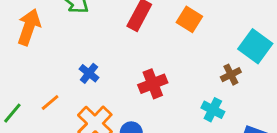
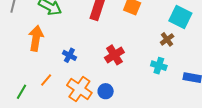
orange arrow: (29, 27) -> (36, 38), moved

